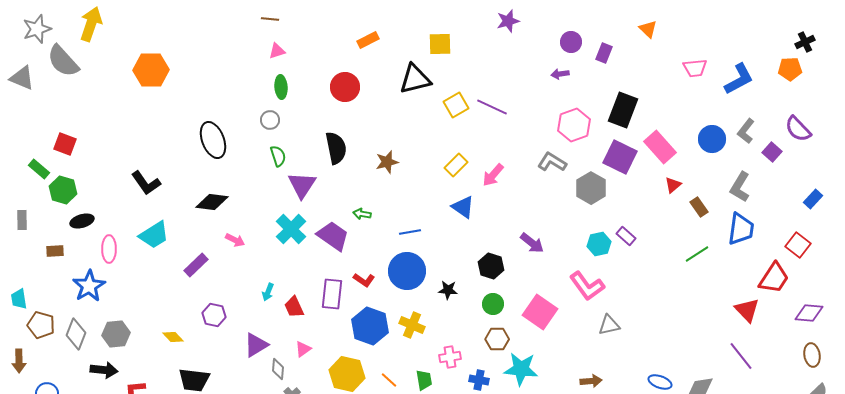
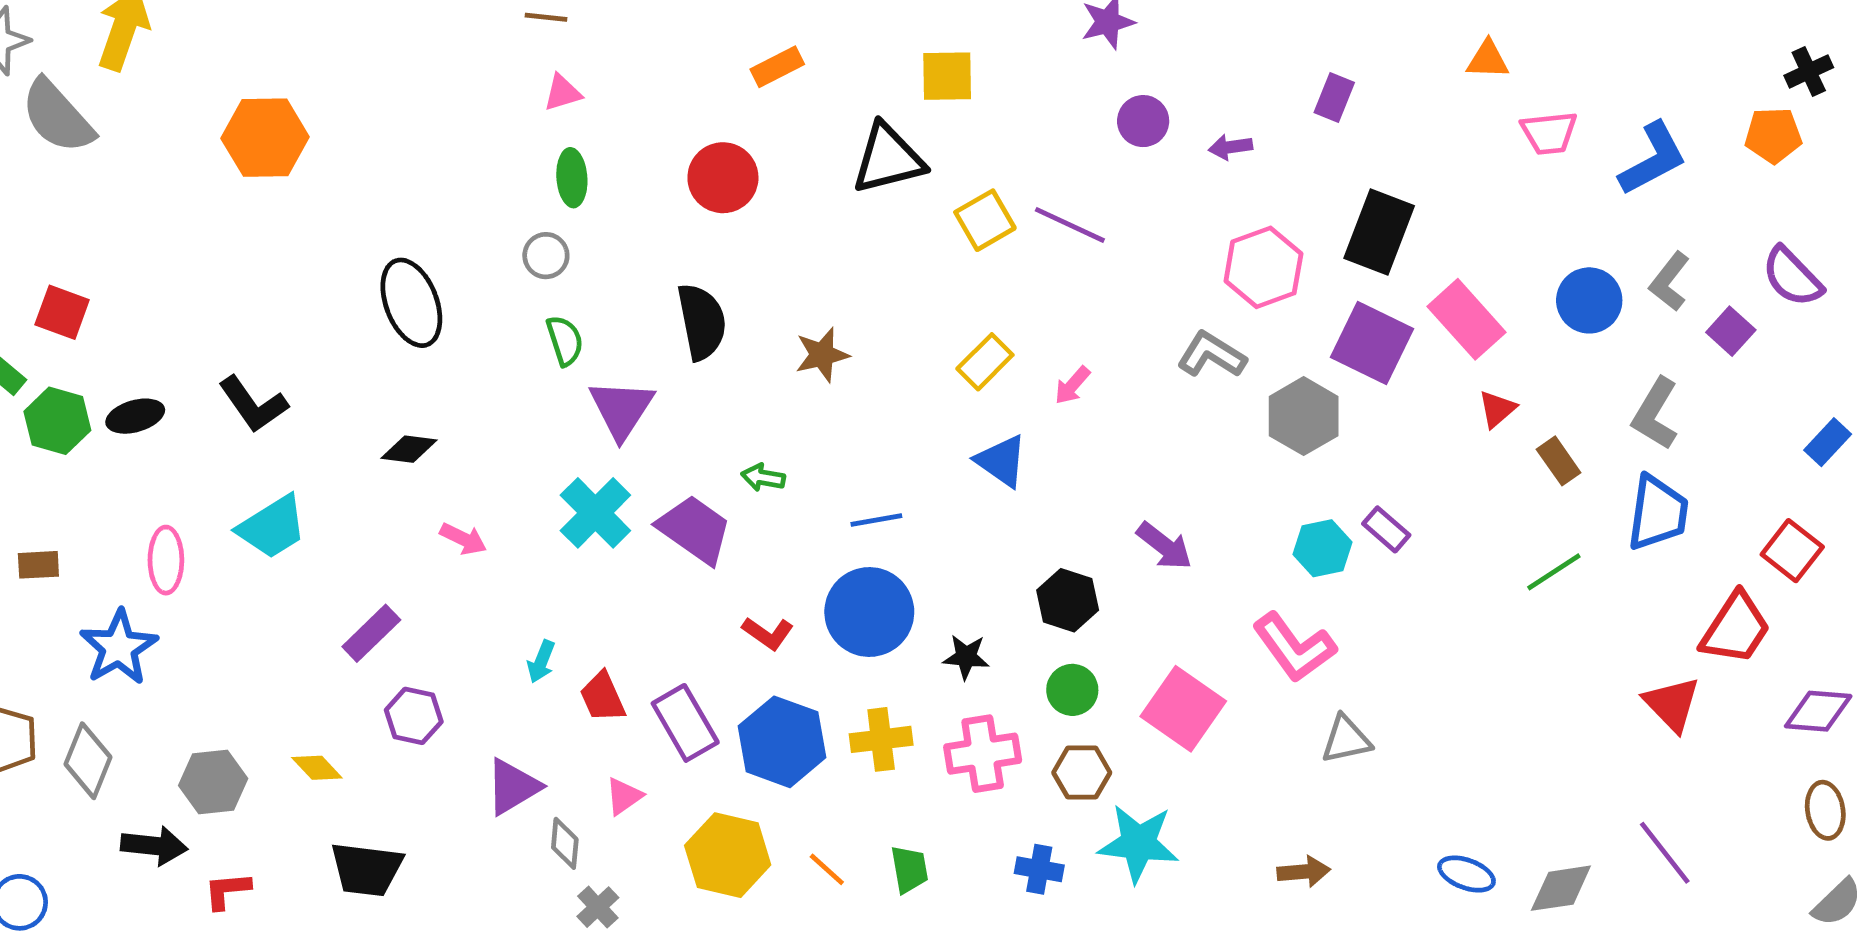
orange triangle: (648, 29) -> (1488, 60), moved, turned -42
purple circle: (571, 42) -> (1143, 121), moved
pink arrow: (493, 175) -> (1072, 385), size x0.7
black diamond: (212, 202) -> (409, 449), size x0.7
black ellipse: (82, 221) -> (135, 416), moved
purple rectangle: (196, 265) -> (371, 633), moved
purple rectangle: (332, 294) -> (685, 723), moved, turned -36
yellow cross: (412, 325) -> (881, 739), turned -30
gray hexagon: (116, 334) -> (213, 782), moved
purple line: (741, 356) -> (1665, 853), moved
pink cross: (450, 357) -> (983, 754), moved, size x1.4

